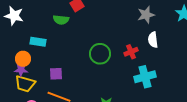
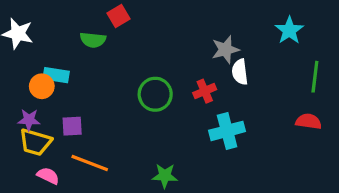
gray star: (146, 15) -> (225, 50), moved
orange circle: (23, 59) -> (42, 86), moved
purple square: (56, 74) -> (72, 126), moved

